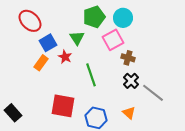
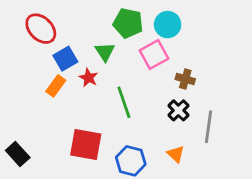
green pentagon: (94, 17) -> (128, 23), turned 30
brown cross: (128, 58) -> (185, 79), moved
gray line: (153, 93) -> (208, 127), turned 60

